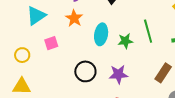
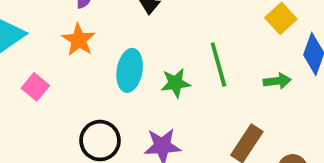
pink square: (51, 43) -> (35, 87), turned -32

